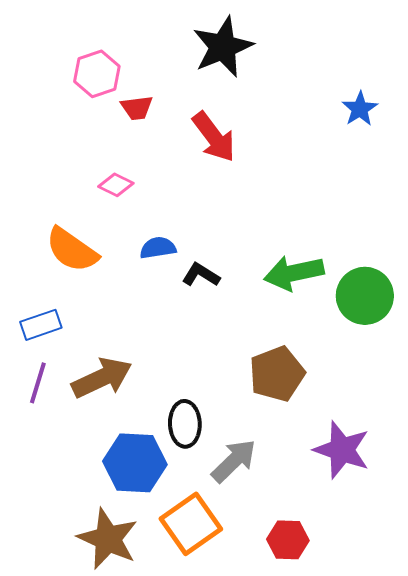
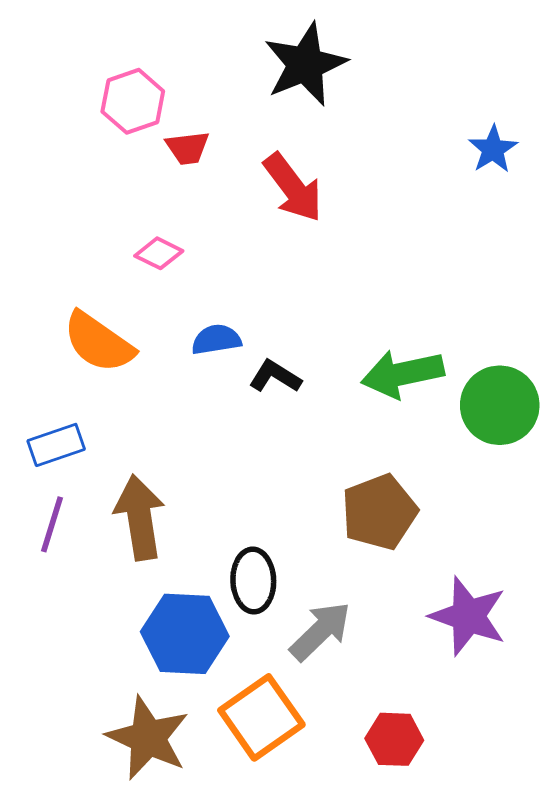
brown arrow: (102, 378) -> (140, 518), turned -74

